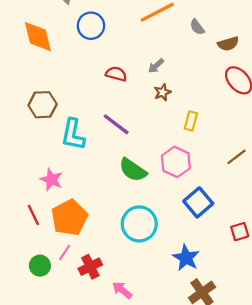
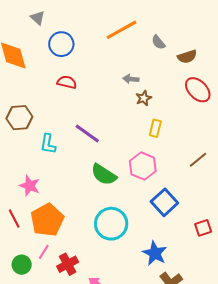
gray arrow: (156, 66) -> (131, 79), moved, turned 49
red semicircle: (116, 74) -> (67, 82), moved
brown star: (163, 92) -> (144, 98), moved
cyan L-shape: (73, 134) -> (48, 144), size x0.7

